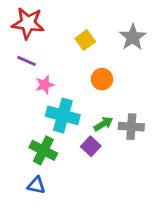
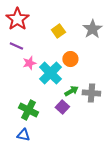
red star: (28, 23) -> (17, 19), turned 30
cyan cross: (63, 115) -> (50, 73), moved, turned 30

